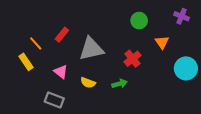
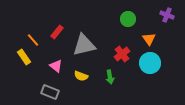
cyan circle: (186, 68) -> (150, 63), moved
green arrow: (120, 84) -> (110, 77), turned 96

